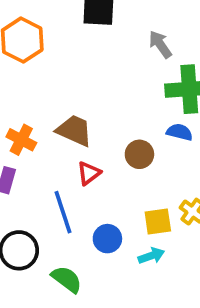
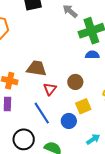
brown circle: (139, 154) -> (75, 82), moved
yellow square: (158, 222) -> (83, 106), moved
cyan arrow: (151, 256) -> (93, 139), moved

